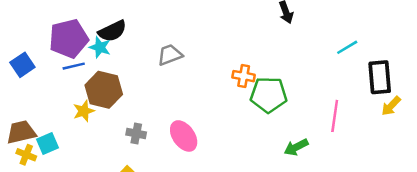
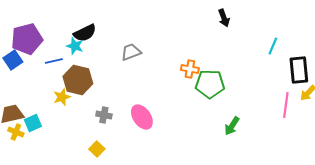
purple pentagon: (69, 39) -> (27, 39), moved
cyan line: (347, 47) -> (273, 46), turned -36
pink line: (335, 116) -> (286, 105), moved
green arrow: (296, 147) -> (232, 126), turned -30

